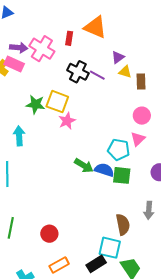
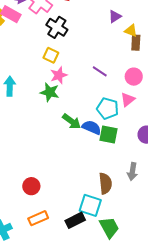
black cross: (78, 72) -> (57, 27), moved
yellow triangle: (125, 72) -> (131, 31), moved
purple line: (97, 75) -> (100, 71), moved
yellow square: (57, 102) -> (51, 55), size x0.7
green star: (36, 104) -> (50, 92), moved

